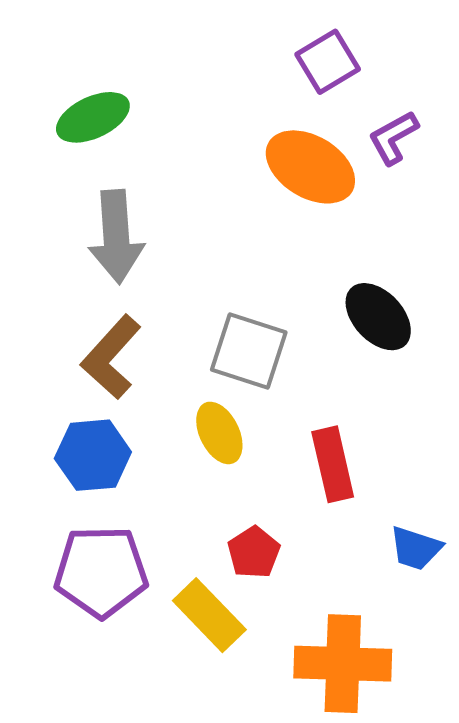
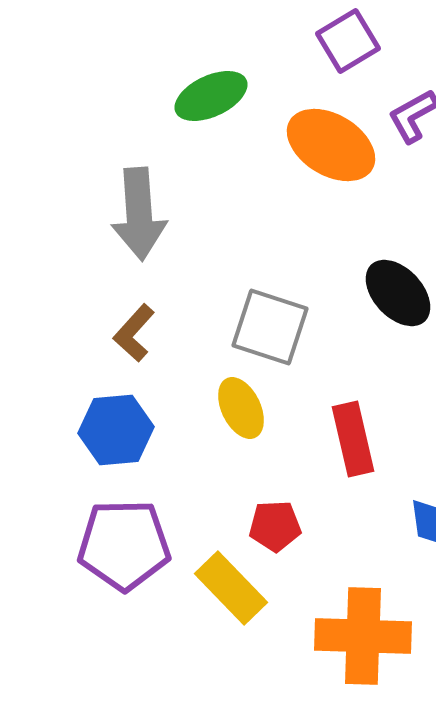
green ellipse: (93, 117) -> (211, 96), moved
brown L-shape: (111, 357) -> (134, 333), size x0.7
red pentagon: (254, 552) -> (275, 526), turned 30

